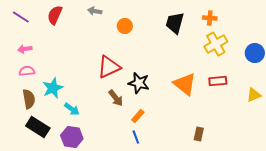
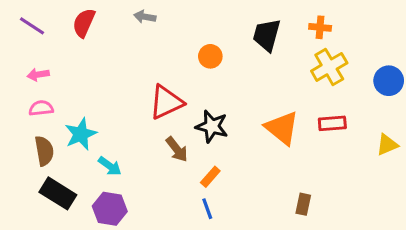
orange circle: (125, 26) -> (210, 56), moved

